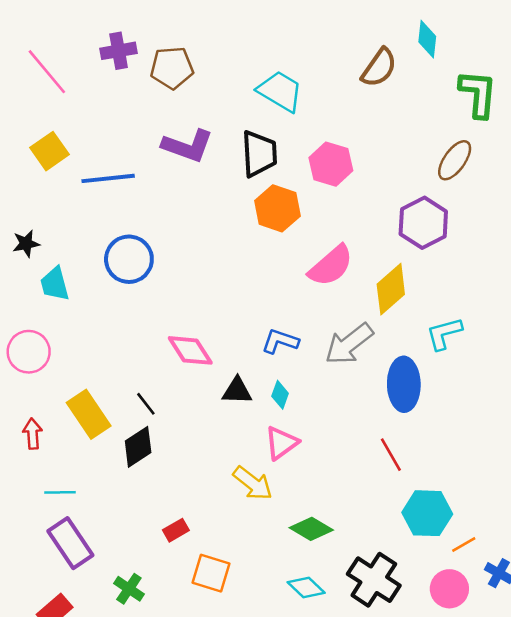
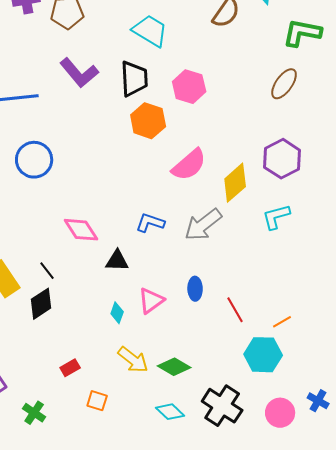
green L-shape: (478, 94) -> (302, 33), turned -84
purple L-shape: (188, 146) -> (79, 73), turned 30
purple hexagon: (423, 223) -> (282, 159), moved
blue ellipse: (404, 384) -> (195, 289), moved, size x0.6
cyan diamond: (280, 395) -> (117, 313), moved
yellow arrow: (253, 483) -> (133, 360), moved
orange line: (464, 544) -> (282, 322), moved
orange square: (211, 573) -> (97, 401), size x0.7

